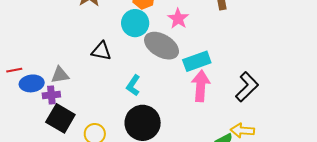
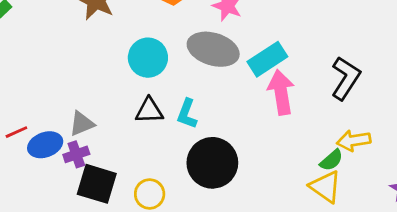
cyan circle: (135, 23) -> (148, 58), moved
black triangle: (101, 51) -> (149, 111), moved

